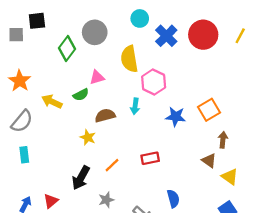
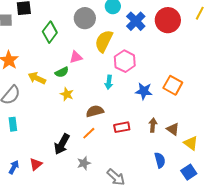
gray circle: (95, 32) -> (85, 18), moved
yellow line: (240, 36) -> (200, 13), moved
yellow semicircle: (129, 59) -> (104, 41), turned 35
orange square: (209, 110) -> (173, 85), turned -30
brown semicircle: (105, 115) -> (95, 111), moved
yellow star: (88, 137) -> (67, 94), moved
brown arrow: (223, 140) -> (153, 125), moved
blue semicircle: (173, 199) -> (160, 160), moved

